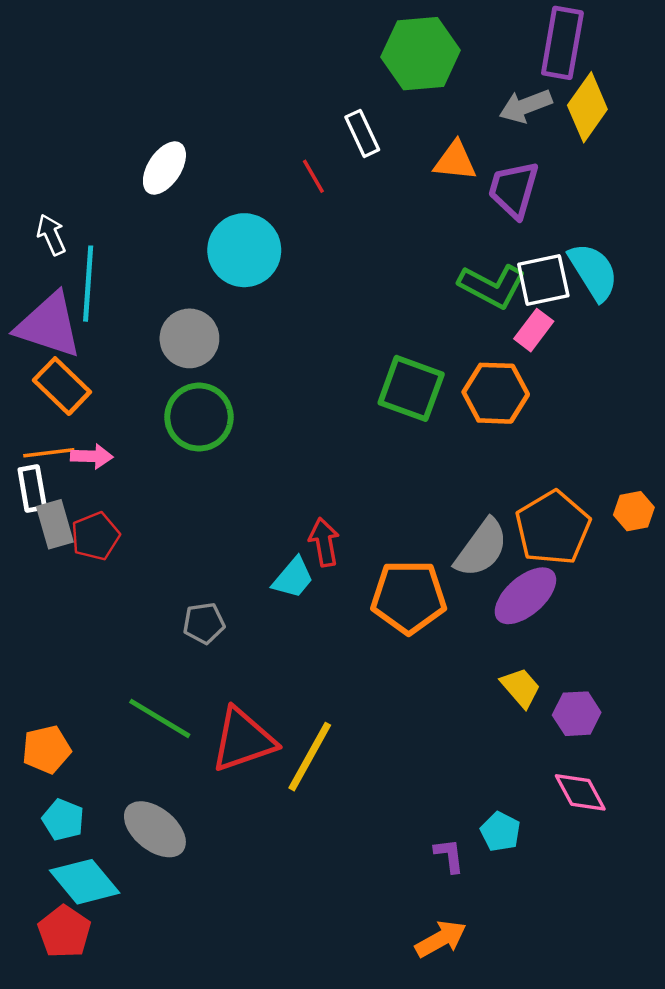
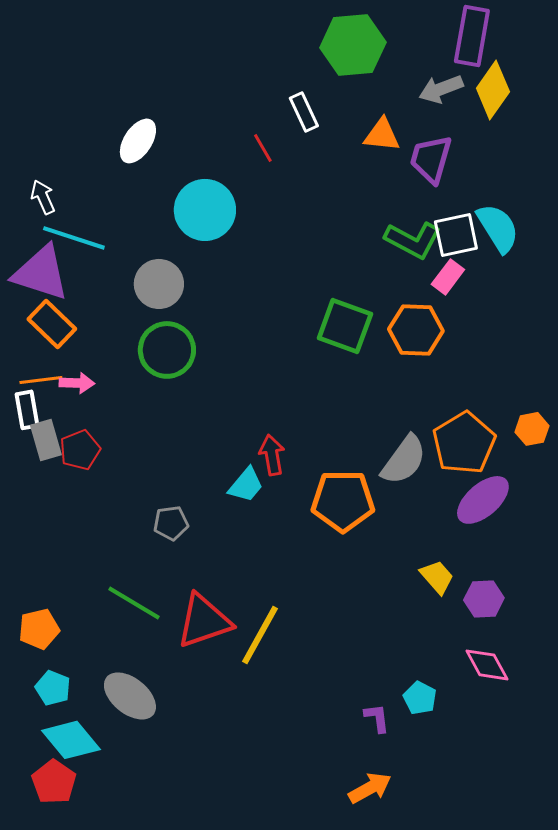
cyan line: (88, 284) -> (74, 238), turned -76
purple ellipse: (525, 596) -> (483, 500), moved

